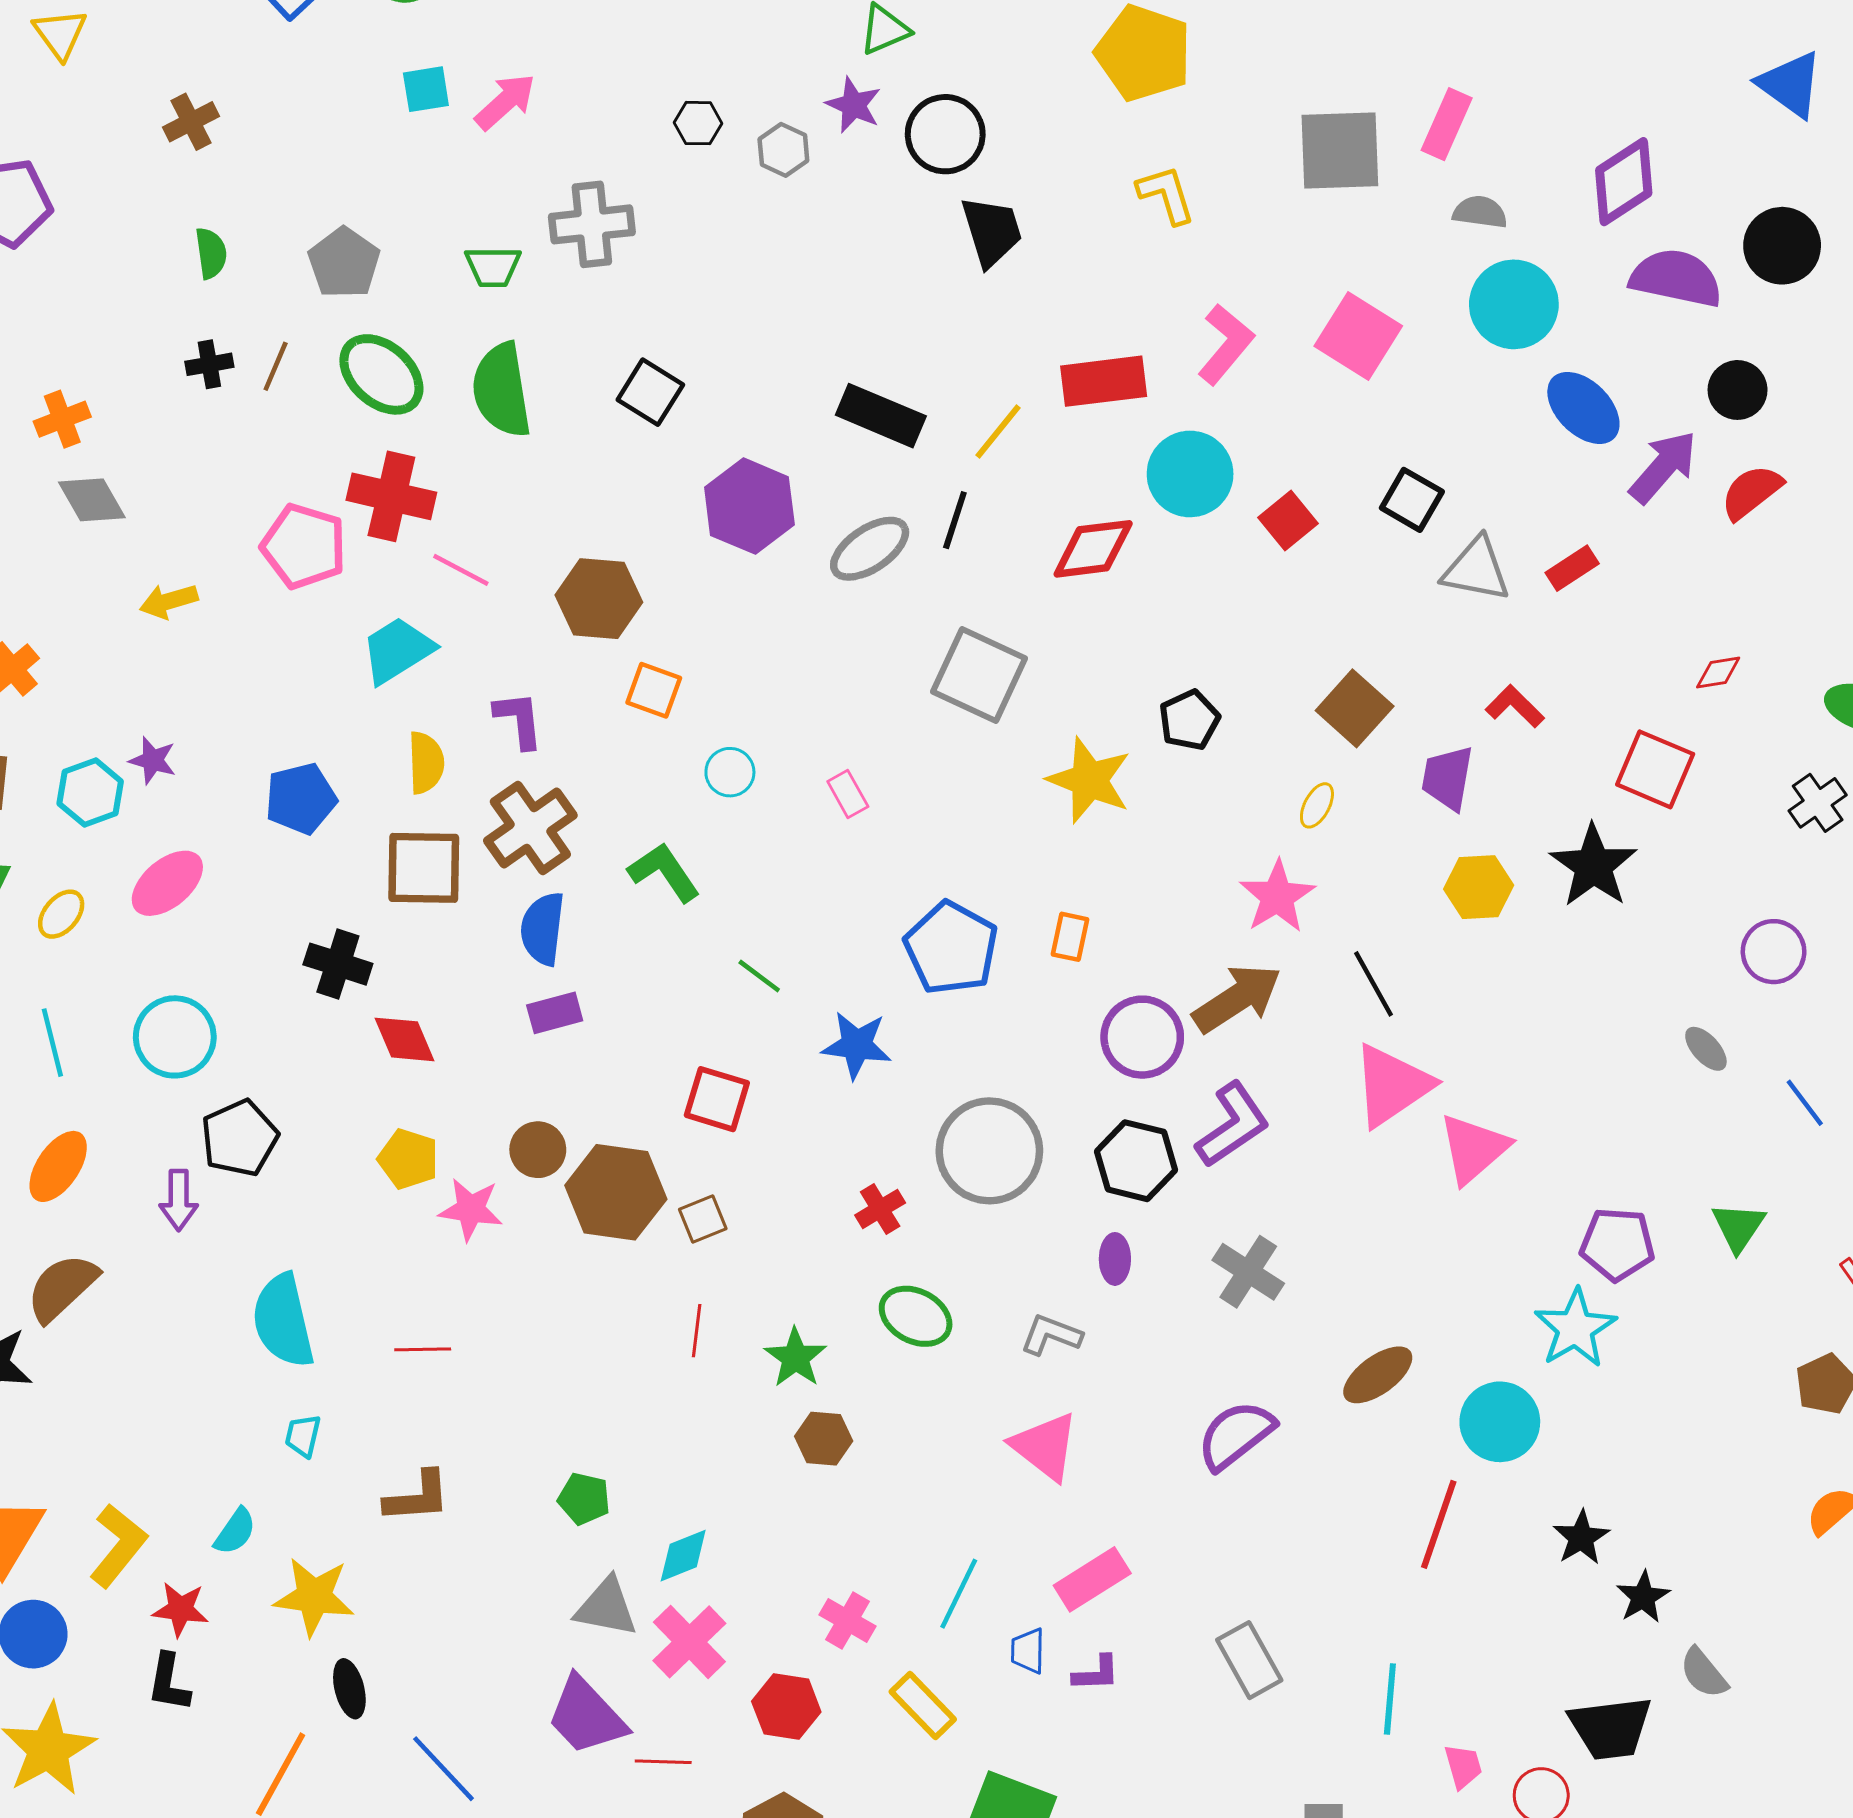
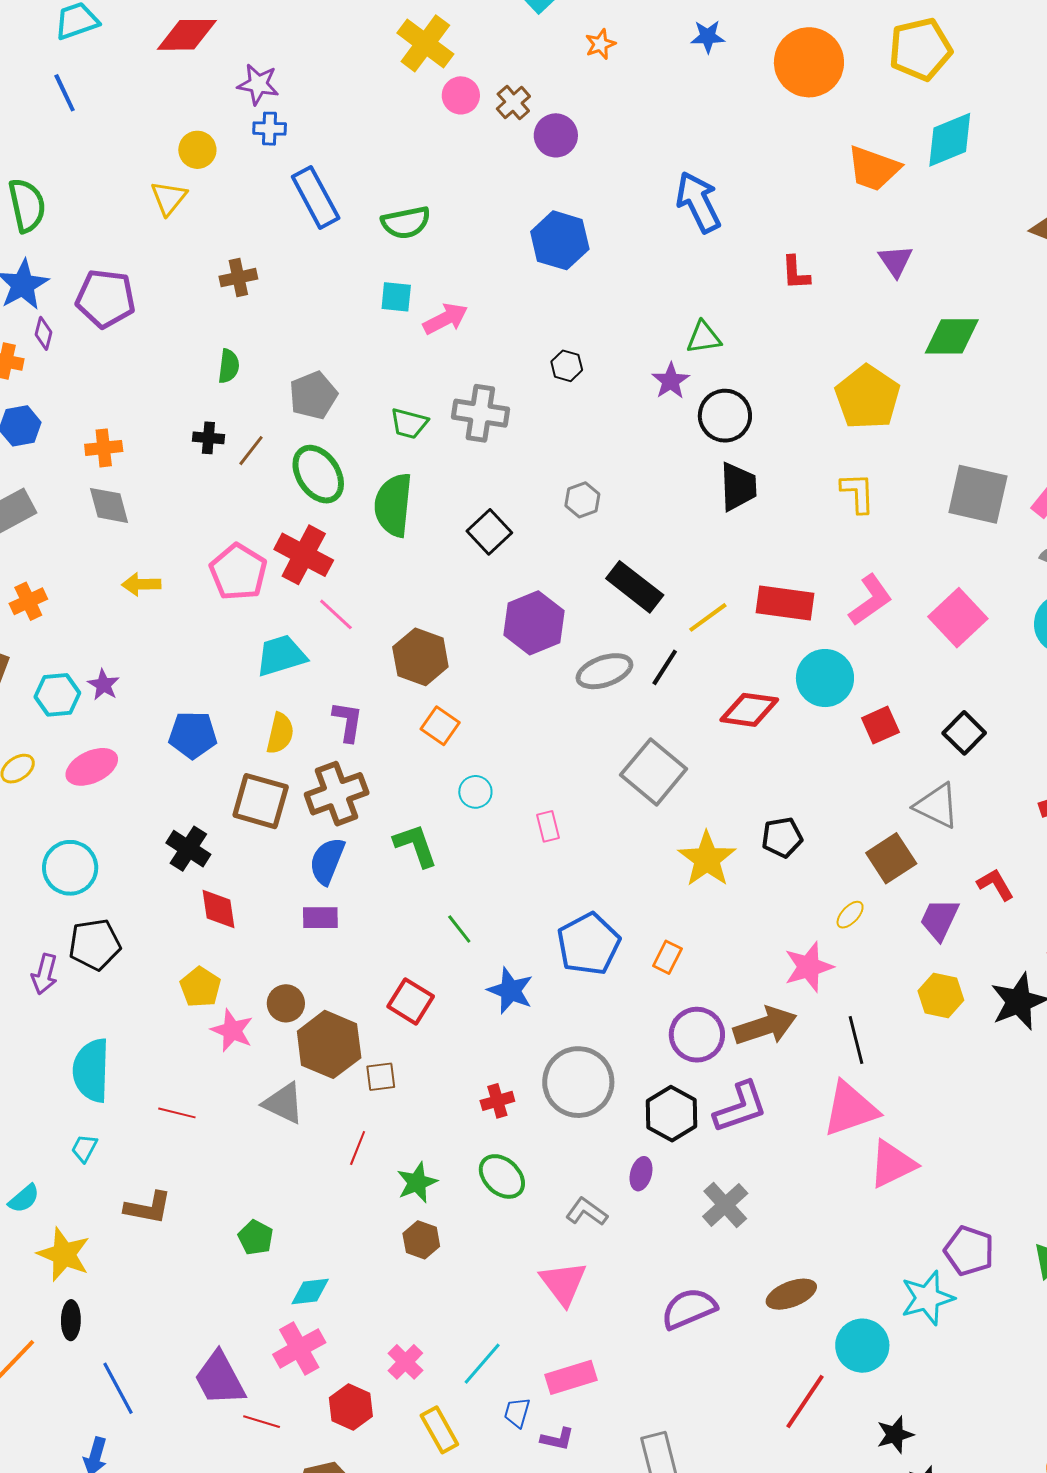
gray hexagon: (783, 150) -> (582, 500), moved
gray triangle: (1476, 569) -> (937, 806), moved
gray triangle: (606, 1607) -> (284, 1103), moved

